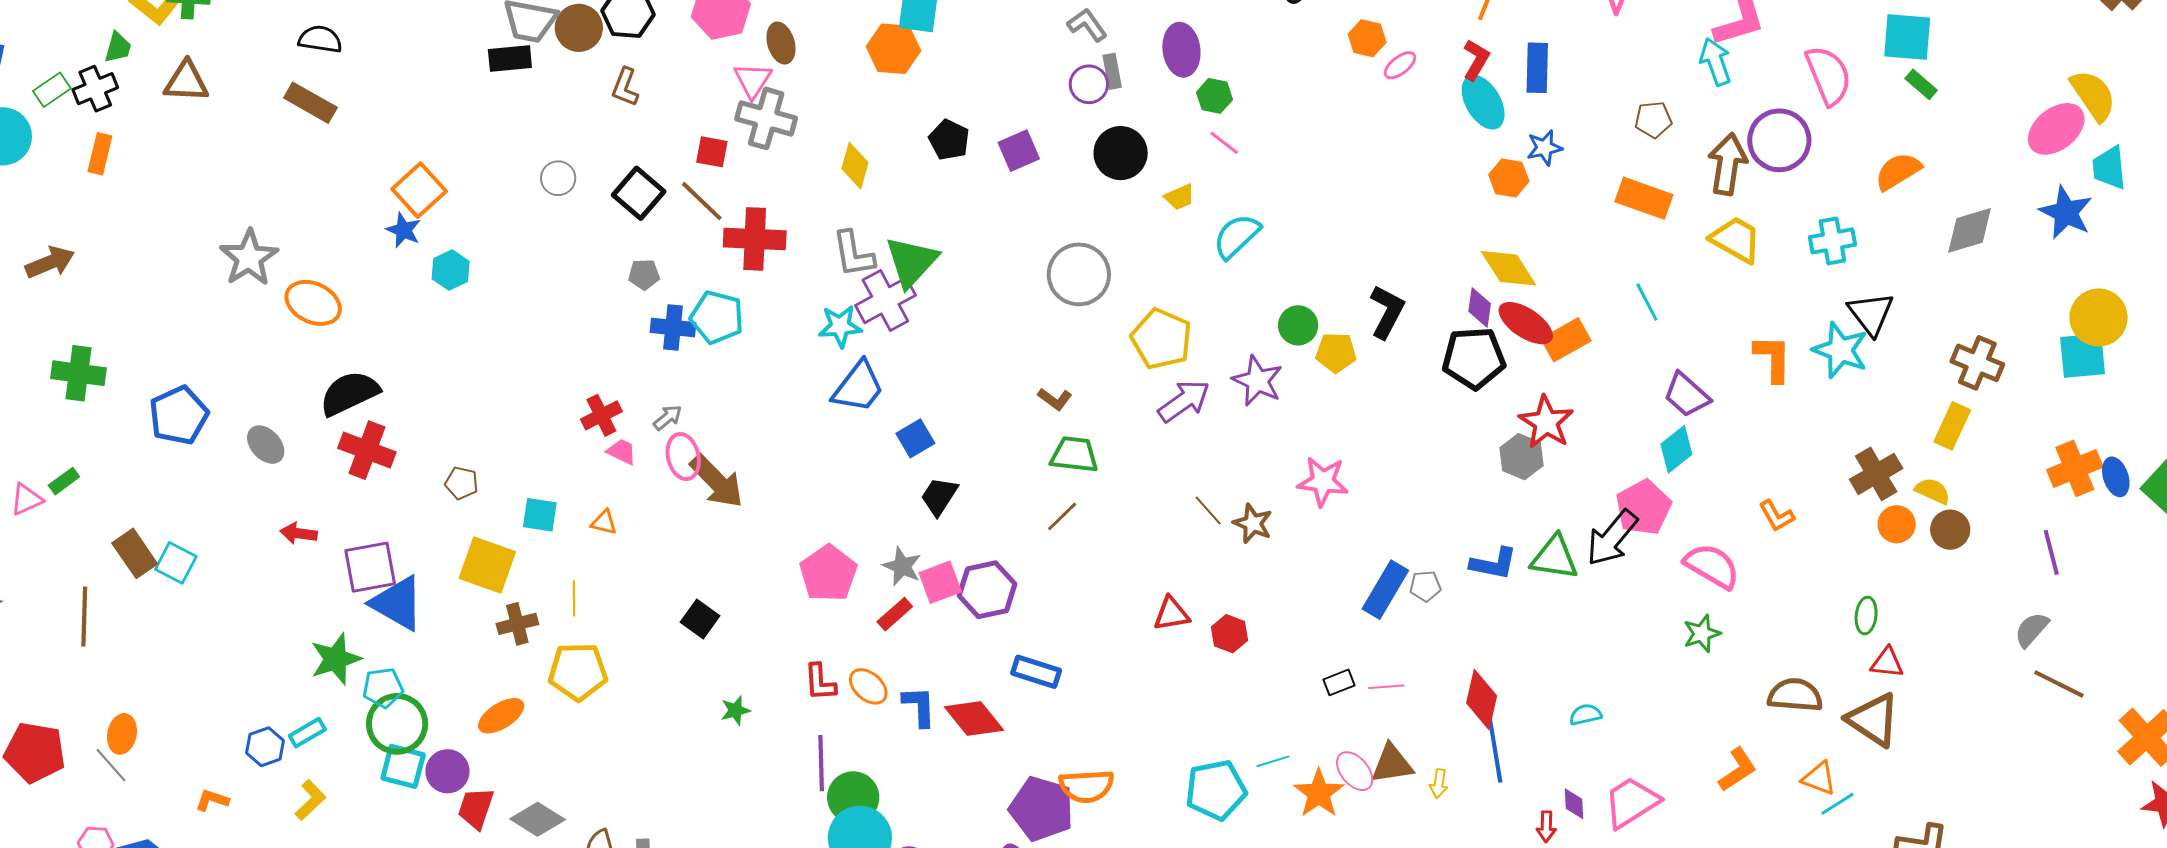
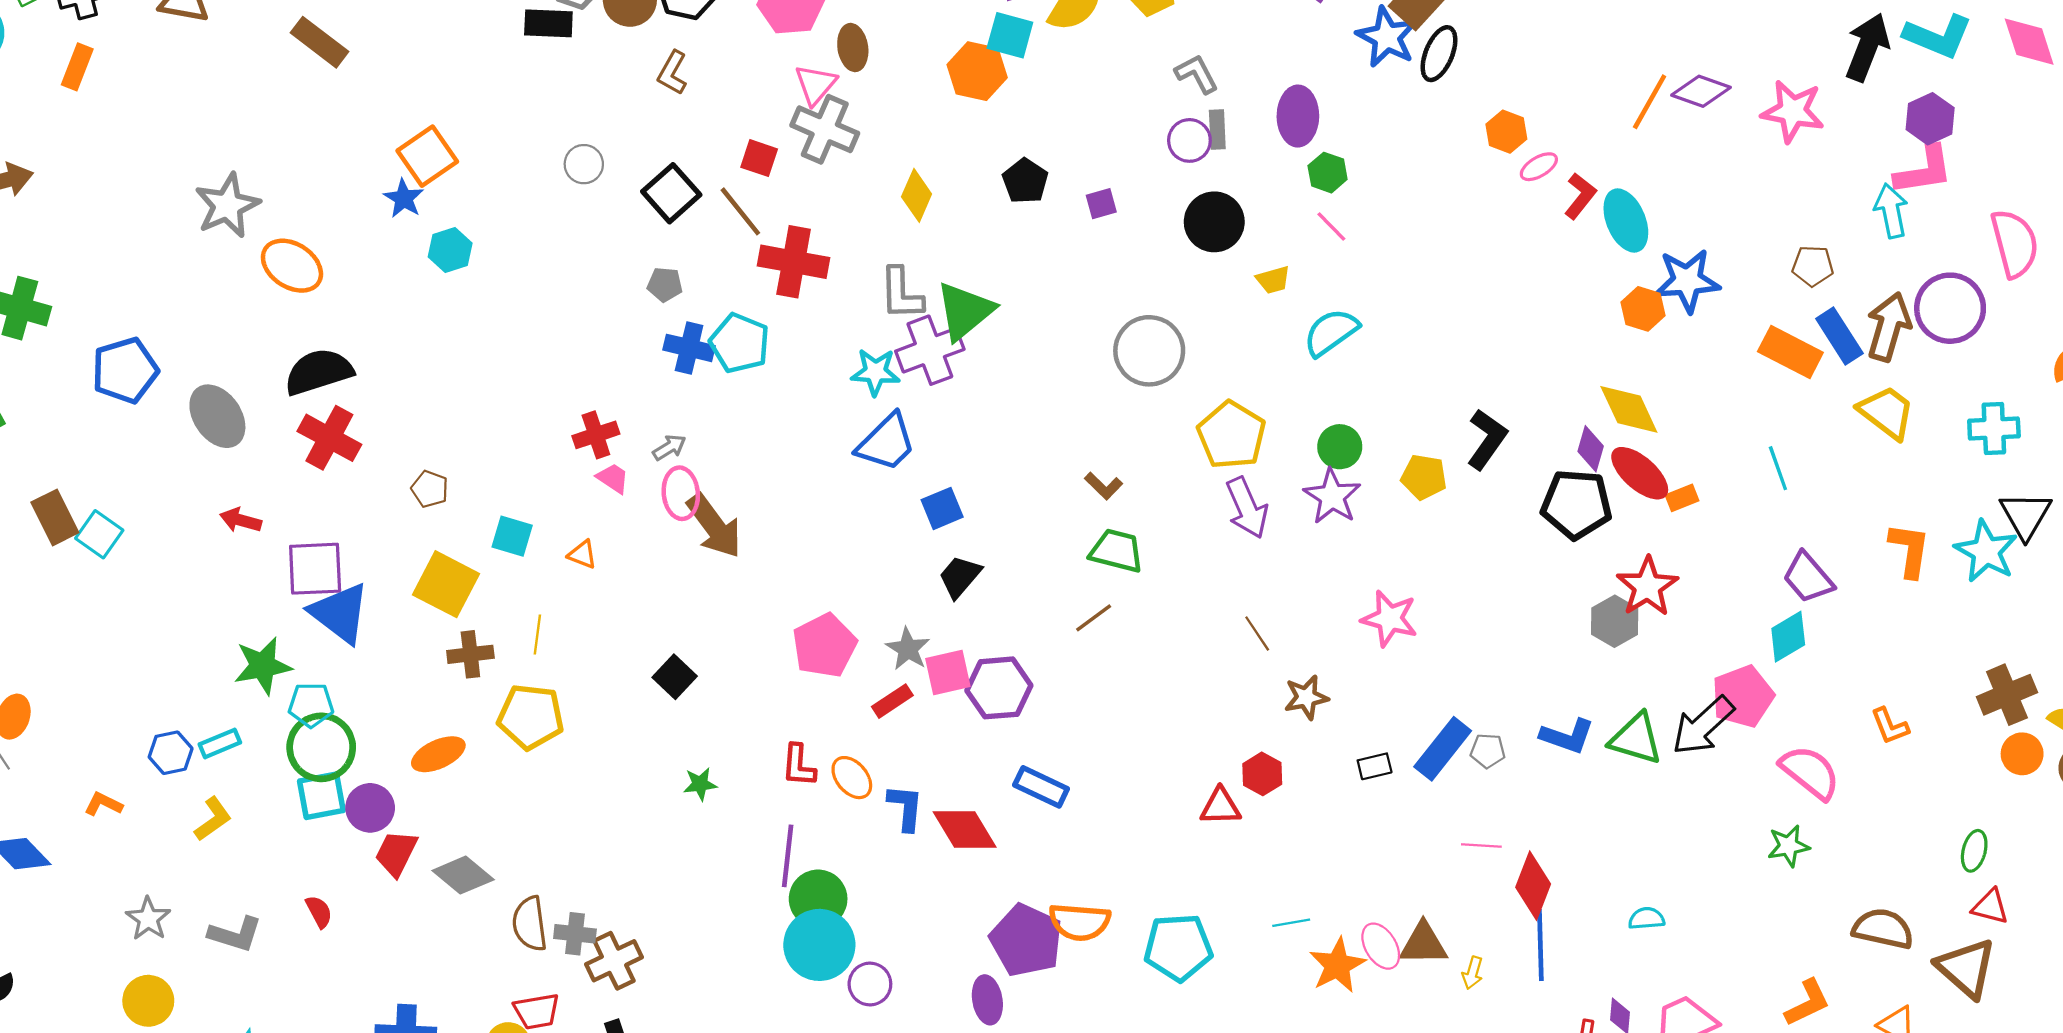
red L-shape: (1476, 60) -> (1580, 196), moved
blue rectangle: (1537, 68) -> (1839, 336), moved, turned -42
blue star: (1544, 148) -> (1687, 281), size x1.6
purple square: (1019, 151) -> (1101, 204), size x0.7
green circle: (1298, 325) -> (1340, 447), moved
orange rectangle: (1566, 340) -> (1682, 498), size x0.6
purple arrow: (1184, 401) -> (1247, 508), turned 94
gray ellipse: (266, 445) -> (217, 416), size x1.4
brown star: (1253, 523) -> (1306, 697), moved, turned 30
red triangle: (1171, 614) -> (1220, 807), moved
black rectangle: (1339, 682) -> (1375, 766), moved
pink line: (1386, 687) -> (1481, 845), moved
cyan square: (403, 766) -> (321, 796), turned -33
cyan pentagon: (1216, 790) -> (1178, 947), moved

